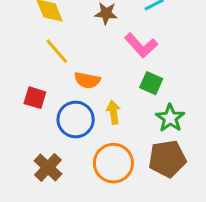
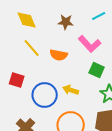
orange semicircle: (87, 80) -> (59, 55), moved
yellow arrow: (113, 112) -> (71, 90), turned -63

